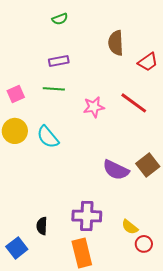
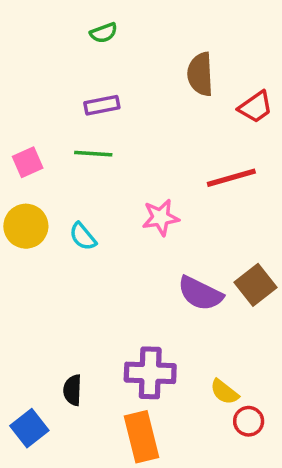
red line: (134, 103) -> (231, 178), turned -52
pink star: (94, 107) -> (161, 218), moved
cyan semicircle: (48, 137) -> (83, 237), size x0.7

